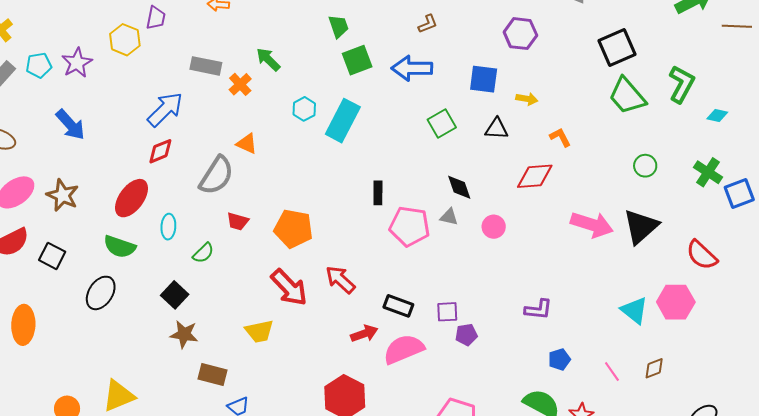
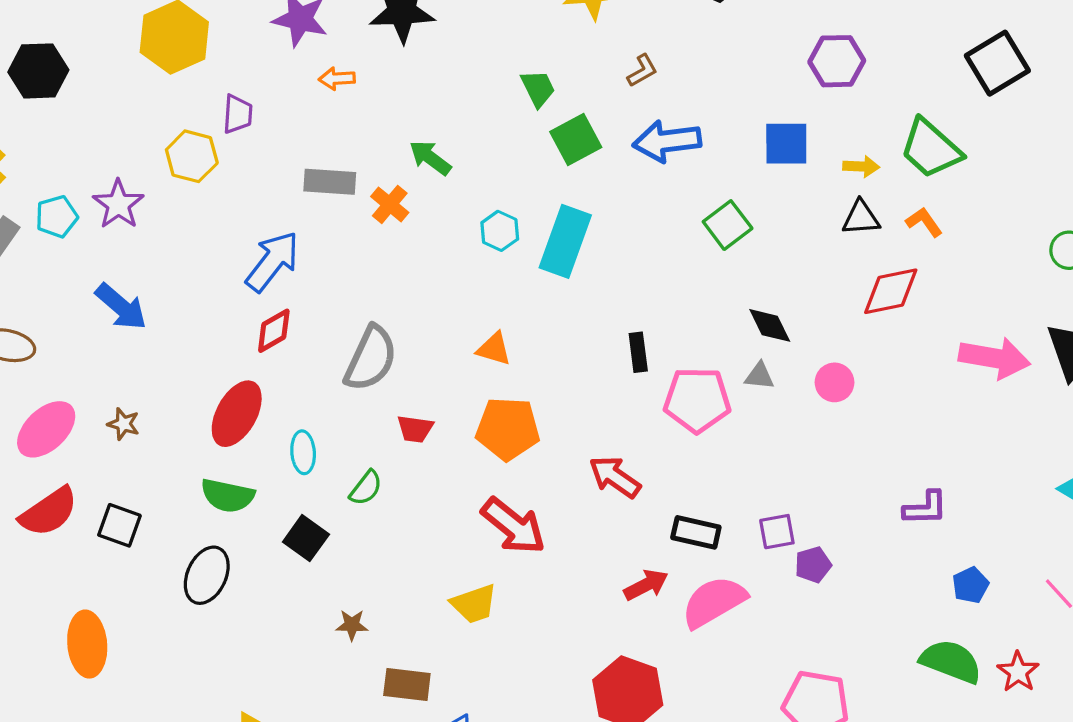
brown L-shape: (428, 24) -> (642, 71), moved
green trapezoid: (627, 96) -> (931, 149), moved
black triangle: (497, 129) -> (861, 218), moved
orange triangle: (247, 144) -> (494, 349), moved
brown star: (63, 195) -> (123, 424), size x0.6
red arrow: (340, 280) -> (615, 477), moved
black square: (175, 295) -> (306, 538), moved
brown star: (184, 334) -> (352, 625), size x0.7

